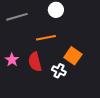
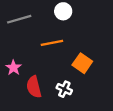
red semicircle: (35, 62) -> (34, 87), moved
white cross: (59, 71) -> (64, 89), moved

